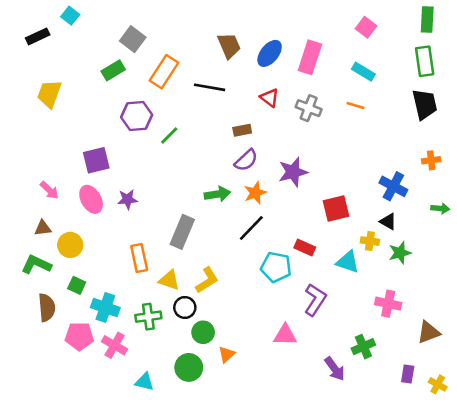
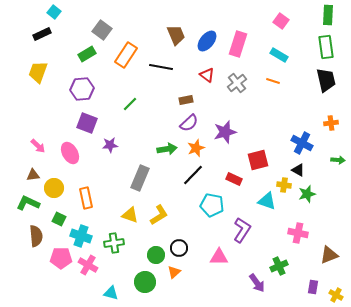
black rectangle: (38, 36) -> (42, 34), moved
gray cross: (309, 108) -> (237, 83), turned 30
purple hexagon: (137, 116) -> (82, 89), moved
purple square: (96, 160) -> (87, 123), moved, turned 35
purple star: (128, 199) -> (110, 145), moved
red rectangle: (305, 248) -> (234, 179), moved
orange rectangle: (139, 258) -> (86, 198), moved
black circle: (185, 308) -> (179, 248), moved

